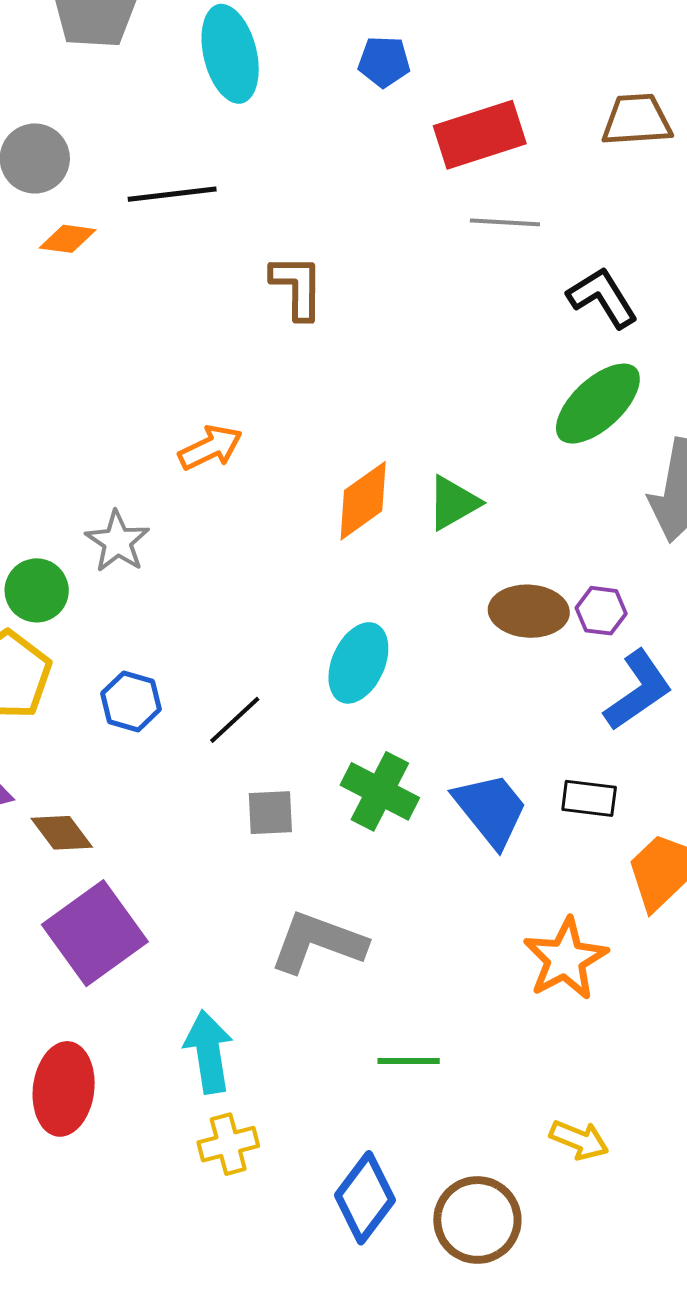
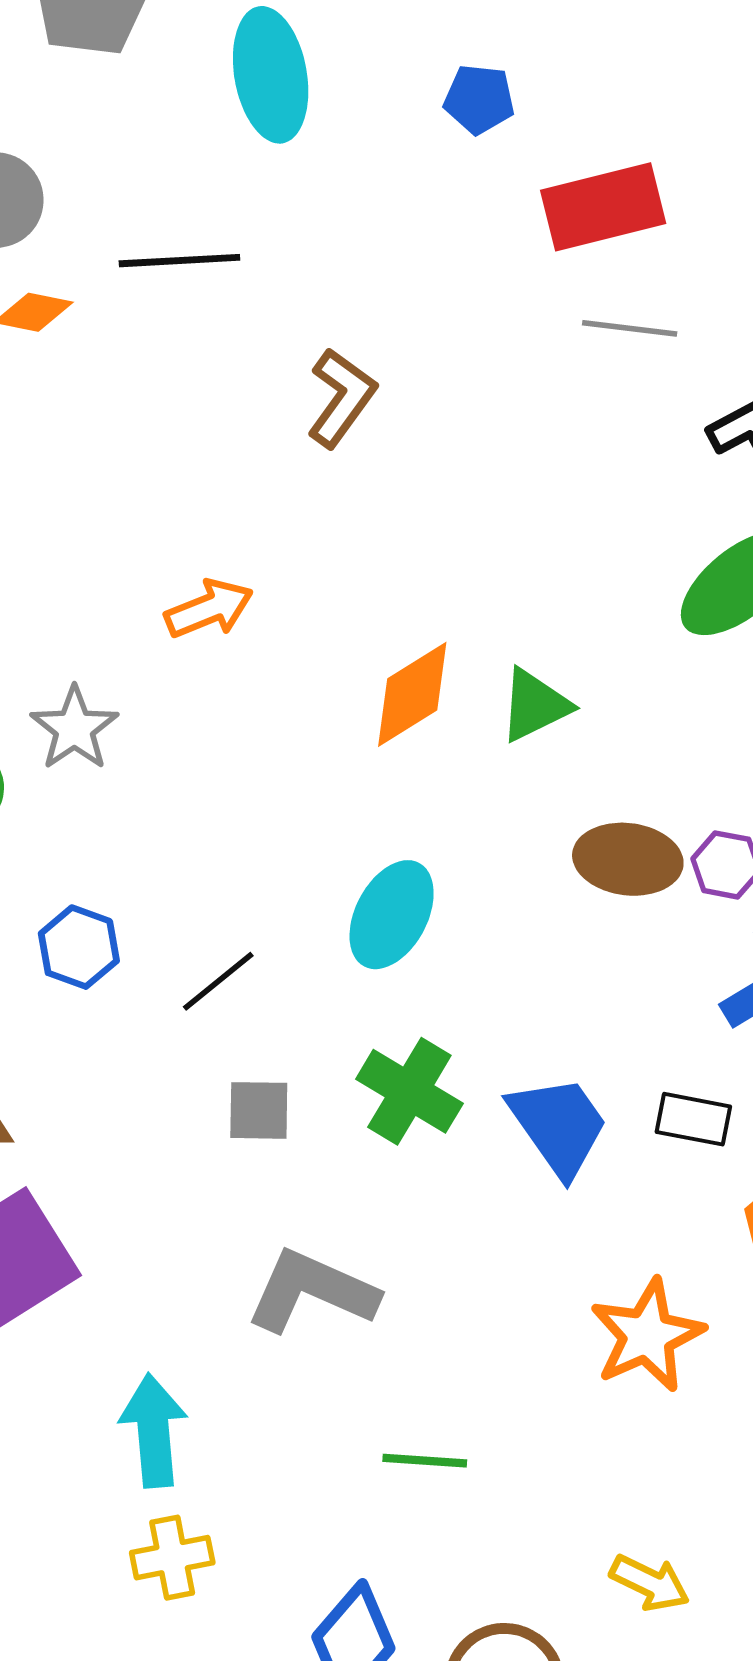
brown L-shape: (297, 287) -> (341, 398), turned 32

